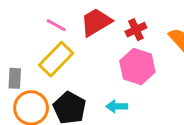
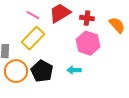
red cross: (136, 30) -> (87, 18), turned 32

